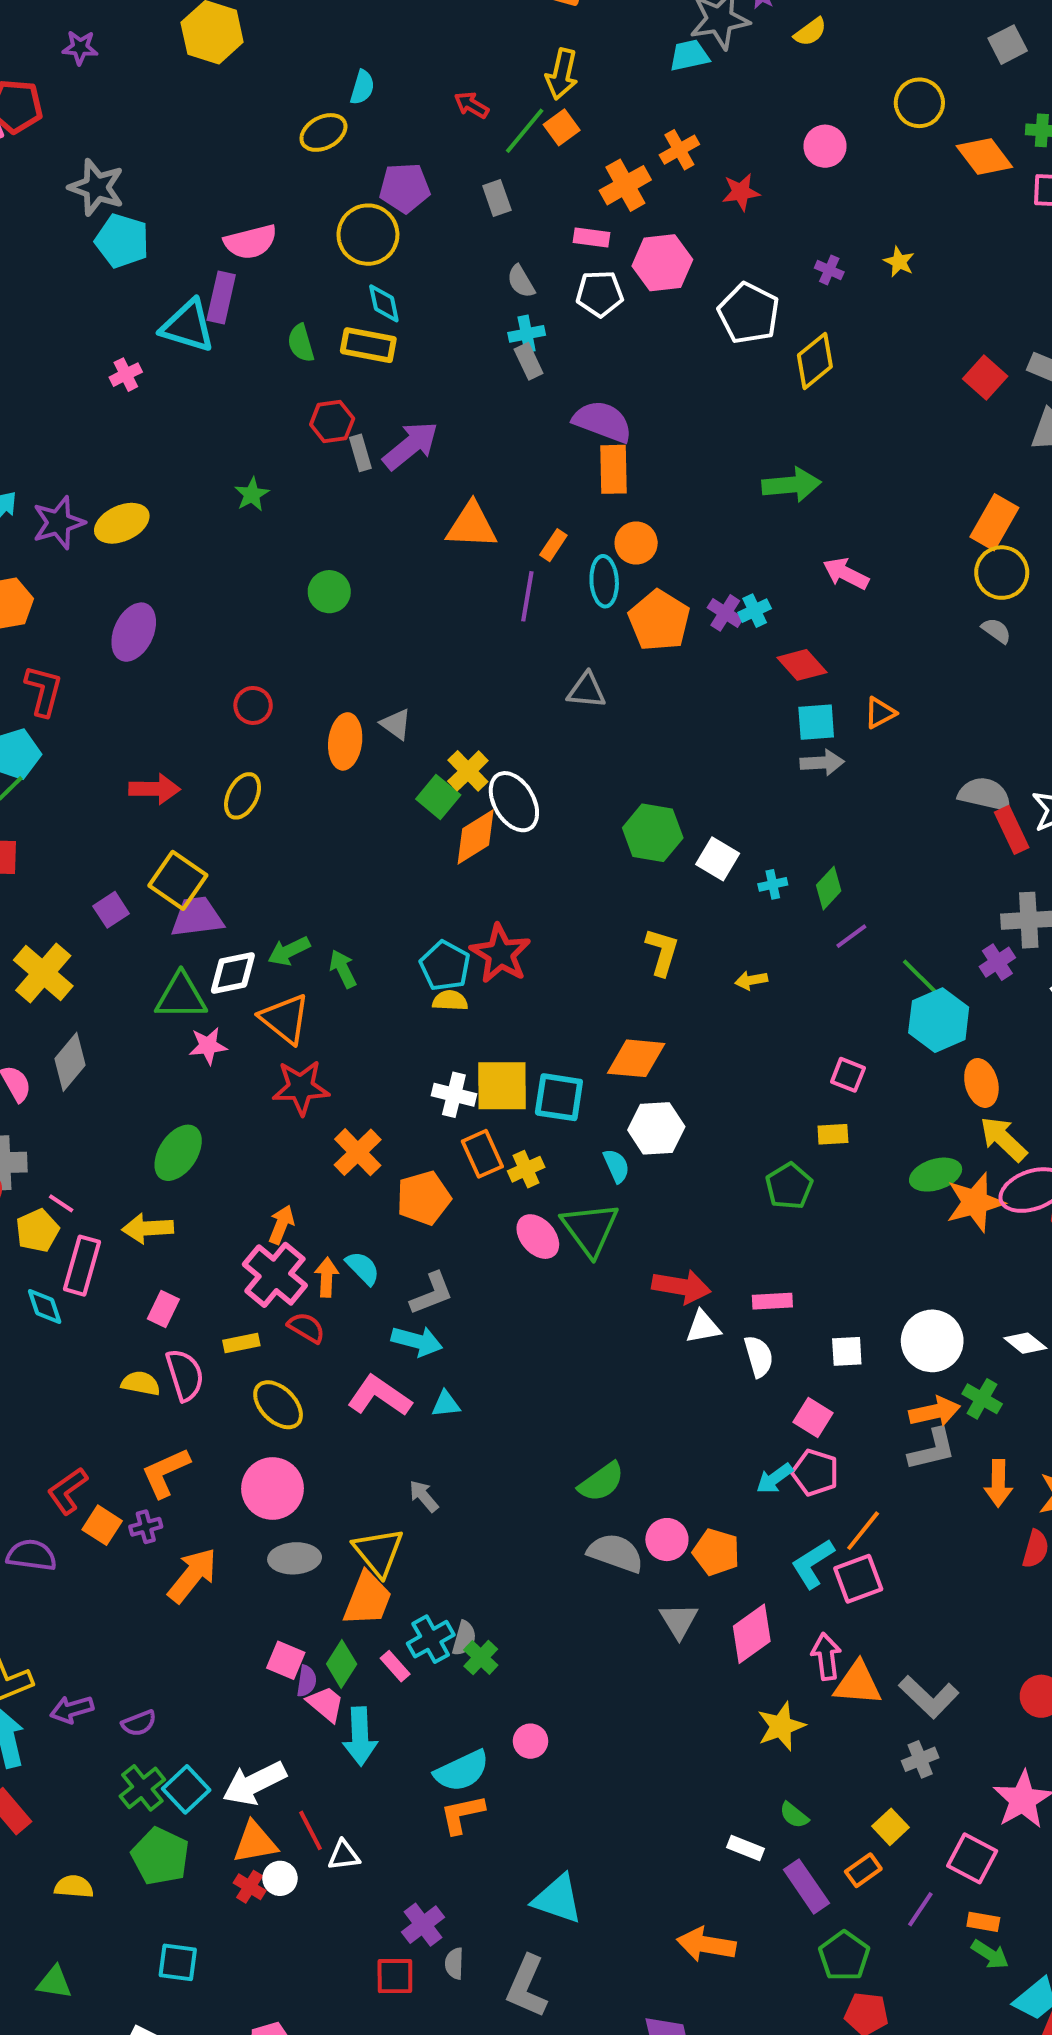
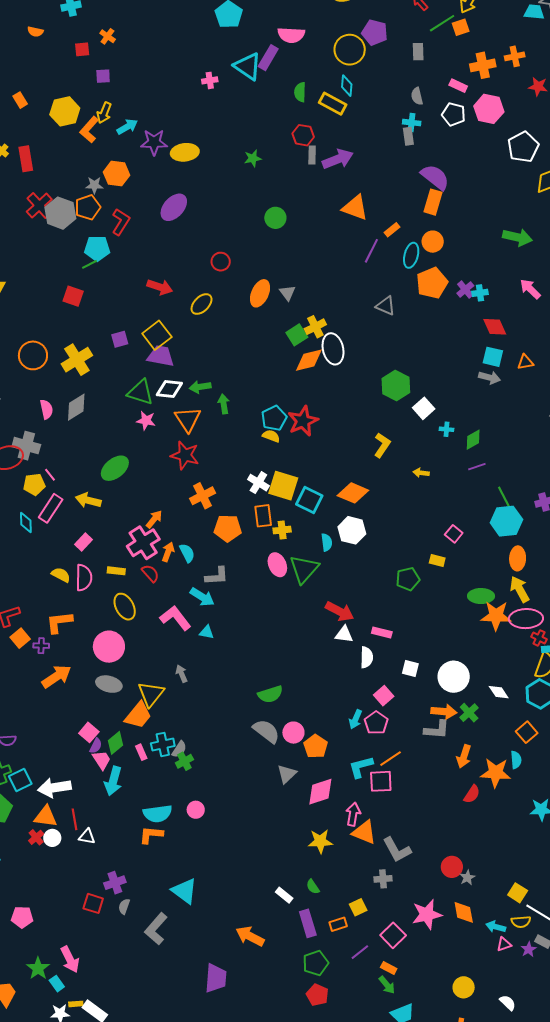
cyan arrow: (775, 1478) -> (355, 719), turned -48

